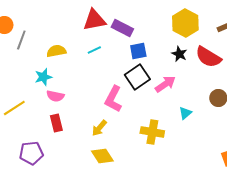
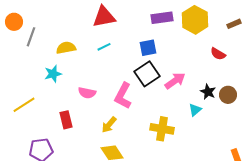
purple rectangle: (122, 28) -> (162, 18), moved, turned -35
black star: (179, 54) -> (208, 92), moved
red semicircle: (208, 57) -> (218, 54), size x0.6
pink semicircle: (55, 96) -> (87, 93), moved

